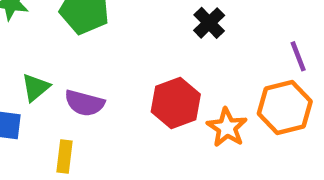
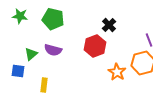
purple semicircle: (84, 103) -> (53, 50), moved
red hexagon: (176, 103) -> (95, 46), moved

